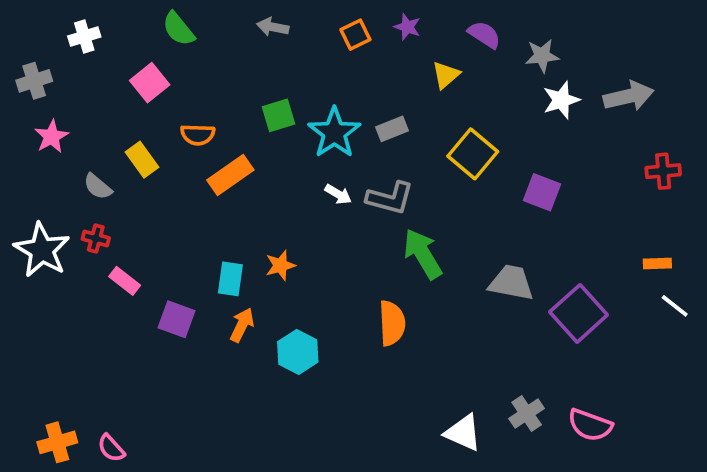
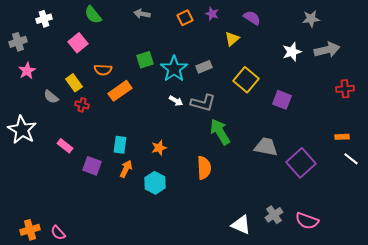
gray star: (542, 56) -> (311, 19), moved
red cross: (96, 238) -> (82, 105), moved
orange star: (280, 265) -> (159, 148), moved

